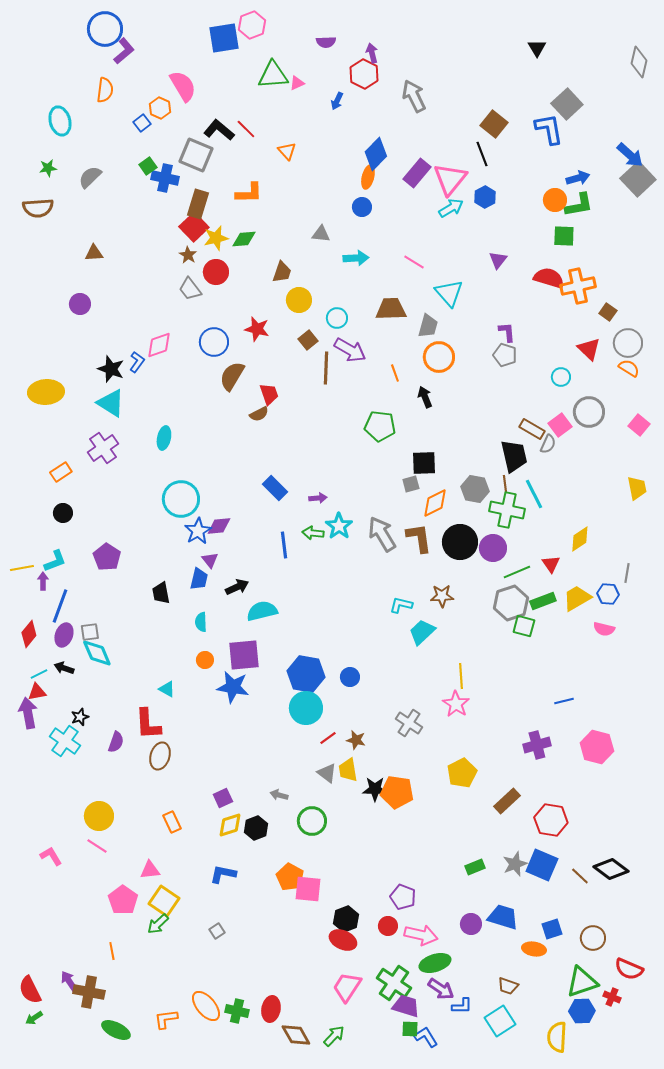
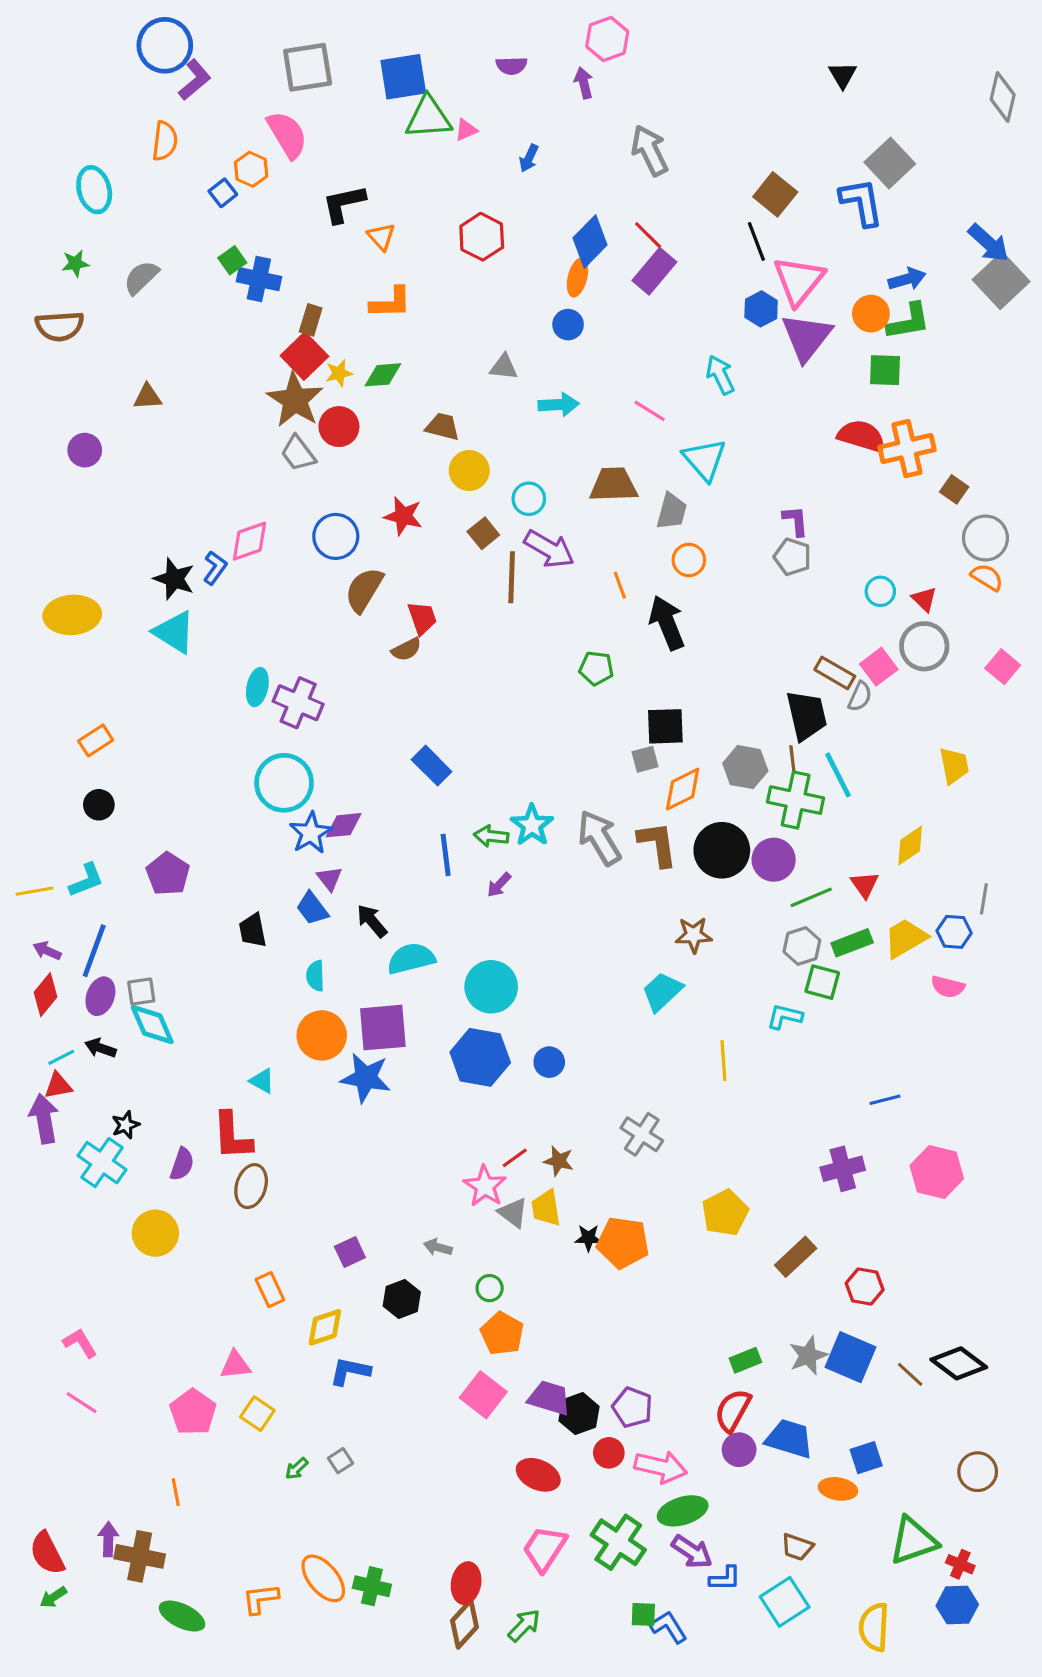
pink hexagon: (252, 25) -> (607, 39), moved
blue square: (224, 38) -> (403, 77), moved
red hexagon: (364, 74) -> (482, 237), moved
red line: (246, 129) -> (648, 235), moved
black L-shape: (219, 130) -> (344, 204), turned -52
orange triangle: (287, 151) -> (381, 237), moved
gray square: (196, 155) -> (308, 67), moved, turned -32
pink triangle: (450, 179) -> (799, 281), moved
brown rectangle: (198, 204) -> (311, 320), size x0.7
cyan arrow: (451, 208) -> (720, 375), moved, turned -85
yellow star: (216, 238) -> (339, 373), size x0.7
brown star: (188, 255) -> (295, 400), size x2.0
purple triangle: (498, 260) -> (807, 337), moved, size x1.8
brown trapezoid: (282, 272) -> (443, 427), turned -95
purple circle: (80, 304) -> (85, 450), moved
red triangle: (589, 349) -> (924, 599), moved, size x0.7
orange circle: (439, 357) -> (689, 560), size x0.7
black arrow: (425, 397) -> (667, 623), size x1.6
green pentagon: (380, 426) -> (596, 668), size x0.7
purple cross: (103, 448) -> (298, 703), moved, turned -32
yellow trapezoid: (637, 488) -> (954, 766), moved
purple arrow: (318, 498) -> (499, 885), moved, turned 138
blue trapezoid: (199, 579) -> (312, 908), turned 130
purple arrow: (43, 581) -> (47, 951), moved, turned -66
black arrow: (237, 587) -> (372, 921), turned -105
gray hexagon: (511, 603) -> (802, 946), size x0.7
cyan L-shape: (401, 605) -> (785, 1017), moved
orange circle: (205, 660) -> (322, 1035), size x1.8
pink star: (456, 704) -> (485, 1186), moved
cyan circle: (306, 708) -> (491, 987), moved
black star: (375, 789) -> (588, 1238), size x0.7
yellow circle: (99, 816) -> (155, 1233), moved
red hexagon: (551, 820) -> (865, 1287), size x0.7
green circle: (312, 821) -> (490, 1288), size x0.6
yellow diamond: (230, 825) -> (325, 1327), moved
pink line: (97, 846) -> (82, 1403), moved
orange pentagon: (290, 877) -> (502, 1334), moved
pink square: (308, 889) -> (483, 1395), turned 32
yellow square: (164, 901) -> (257, 1414), size x0.7
black hexagon: (346, 919) -> (579, 1414), moved
green arrow: (158, 924) -> (297, 1469), moved, size x0.7
brown circle: (593, 938) -> (978, 1472), moved
red semicircle: (629, 969) -> (733, 1410), moved, turned 96
purple arrow: (69, 981) -> (108, 1539), turned 35
purple trapezoid: (406, 1006) -> (549, 1398), moved
red ellipse: (271, 1009) -> (466, 1583), moved
blue hexagon: (582, 1011) -> (957, 1605), moved
brown diamond: (296, 1035) -> (464, 1624), turned 72

